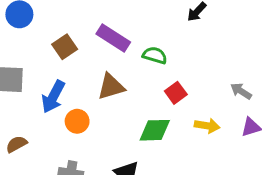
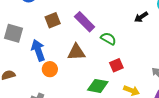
blue arrow: (53, 97) -> (38, 50), turned 120

